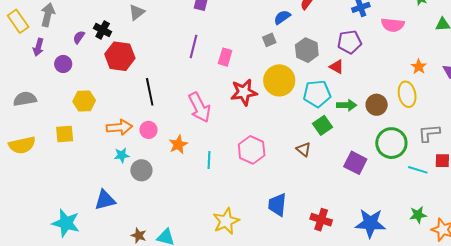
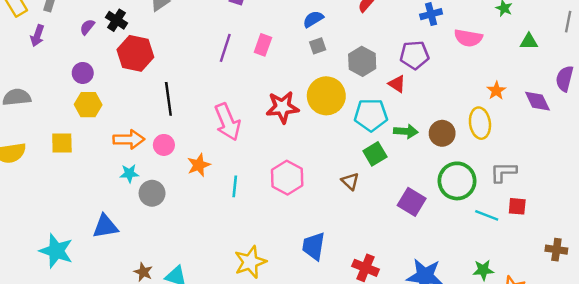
blue semicircle: (282, 17) -> (313, 19), moved
pink rectangle: (225, 57) -> (263, 45), moved
purple circle: (63, 64) -> (83, 73), moved

